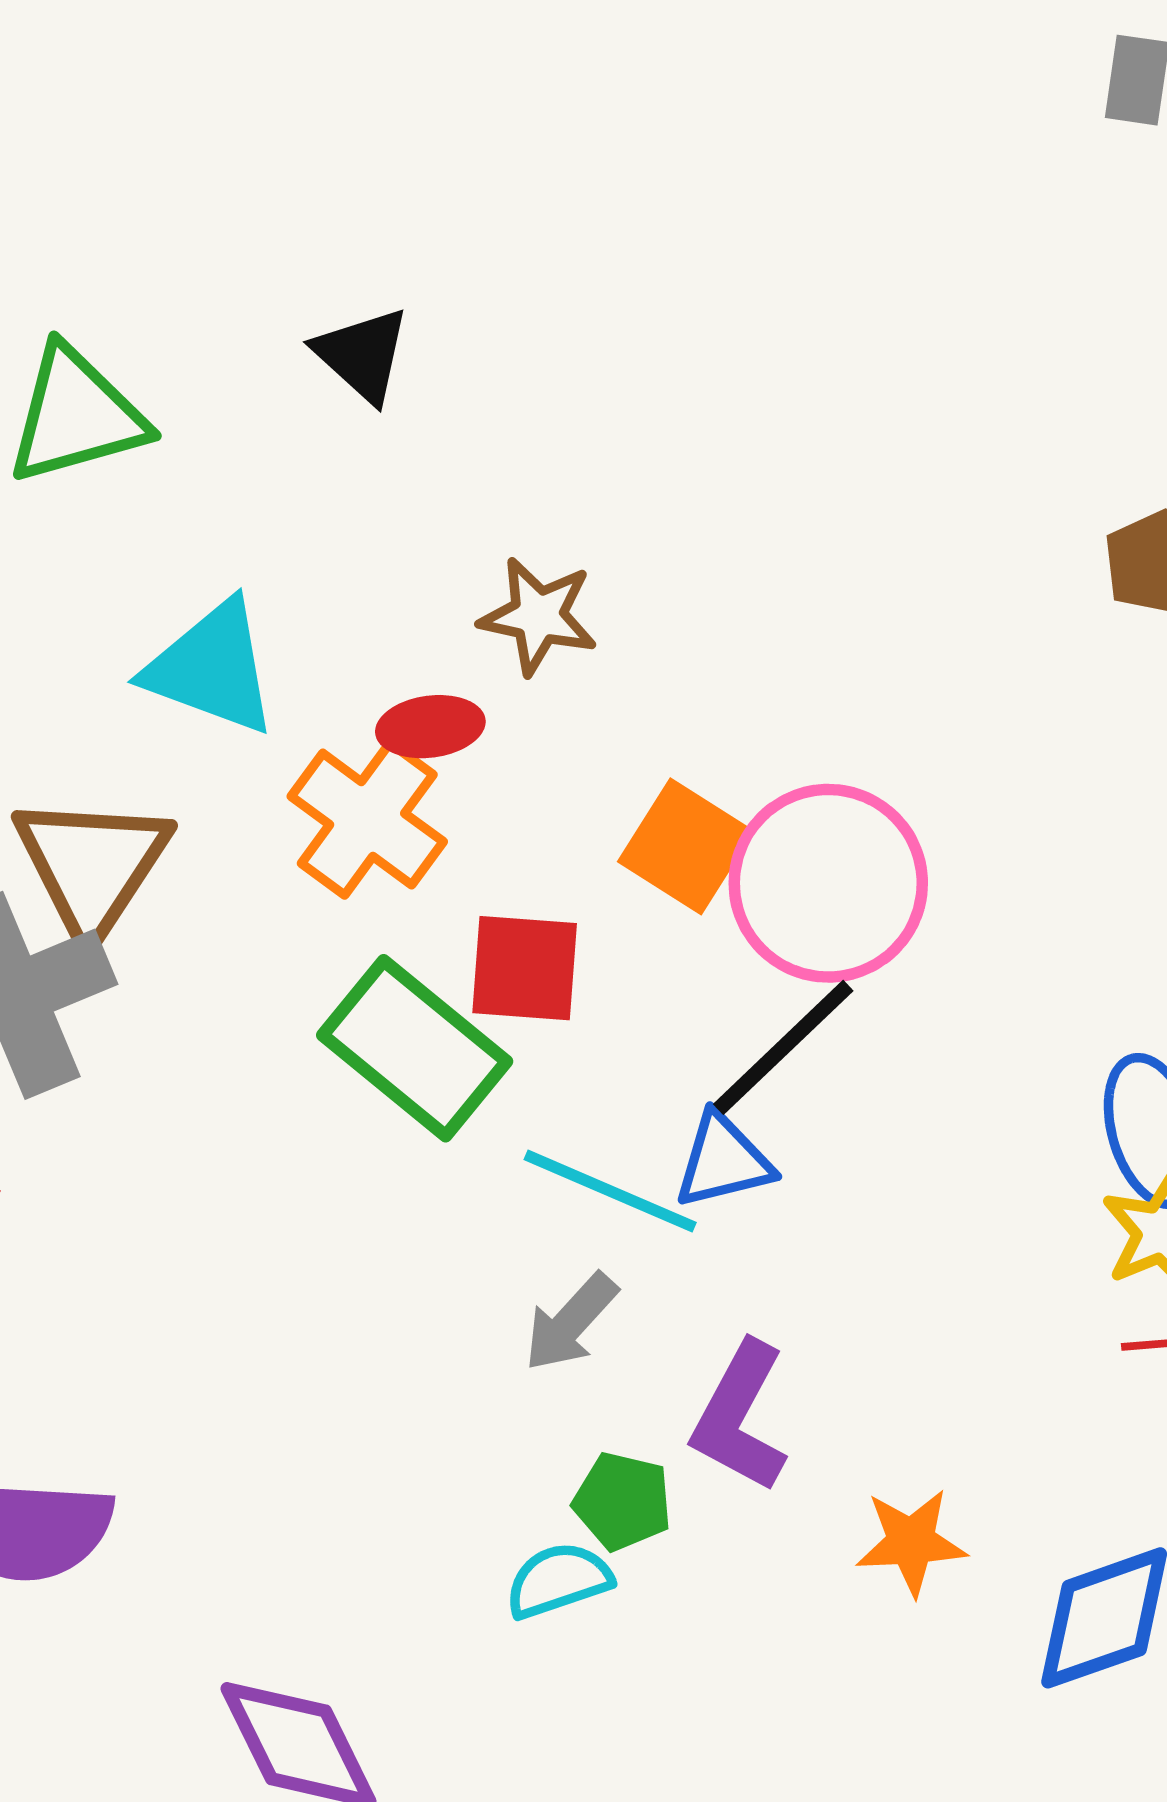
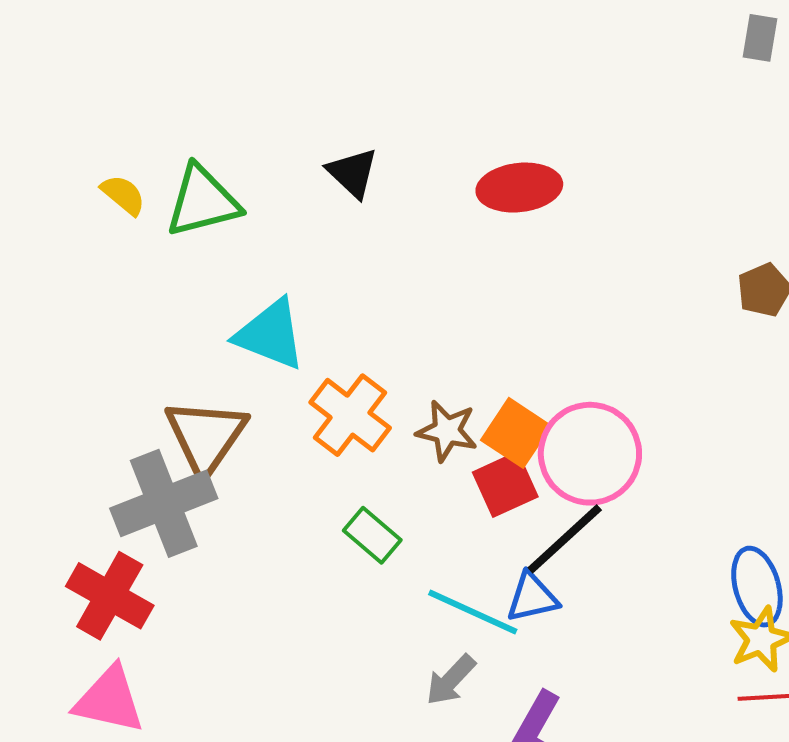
brown star: (538, 616) -> (447, 431), moved
red ellipse: (430, 727) -> (519, 188), moved, size x1.5
red square: (525, 968) -> (505, 484), moved, turned -30
green rectangle: (415, 1048) -> (372, 535), size x0.6

